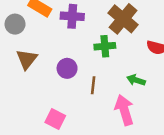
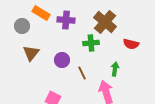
green arrow: (136, 80) -> (115, 69), turned 80
brown line: (93, 85) -> (82, 73), turned -32

